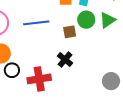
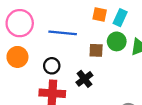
black circle: (12, 70) -> (52, 66), moved

